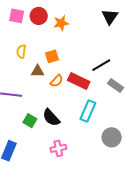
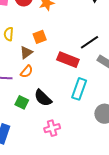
brown triangle: (37, 71) -> (26, 52), turned -32
orange semicircle: (57, 81) -> (27, 71), moved

